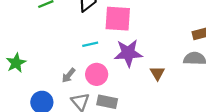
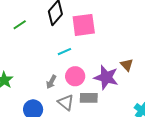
purple star: (128, 53) -> (106, 77), moved, turned 30

